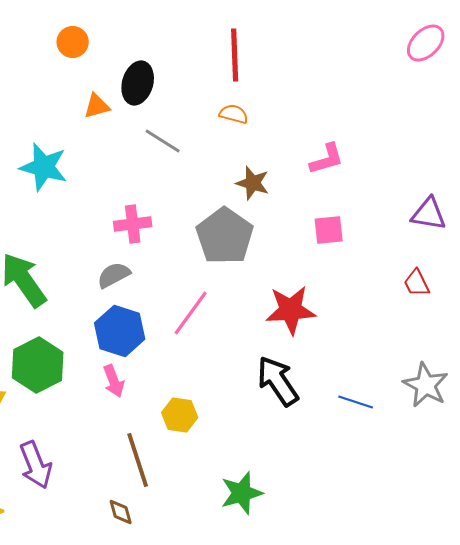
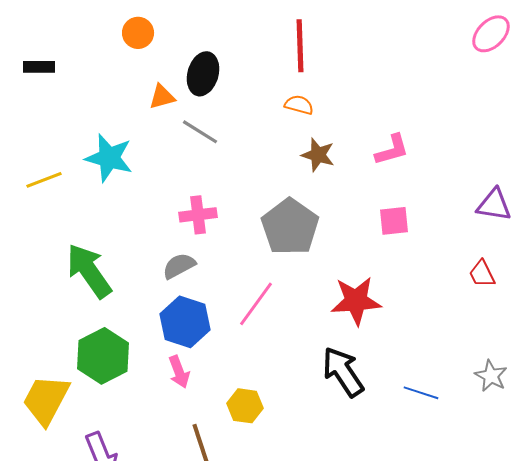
gray line: (163, 141) -> (200, 132), moved
brown star: (253, 183) -> (318, 155), moved
gray star: (426, 385) -> (491, 376), size x0.7

